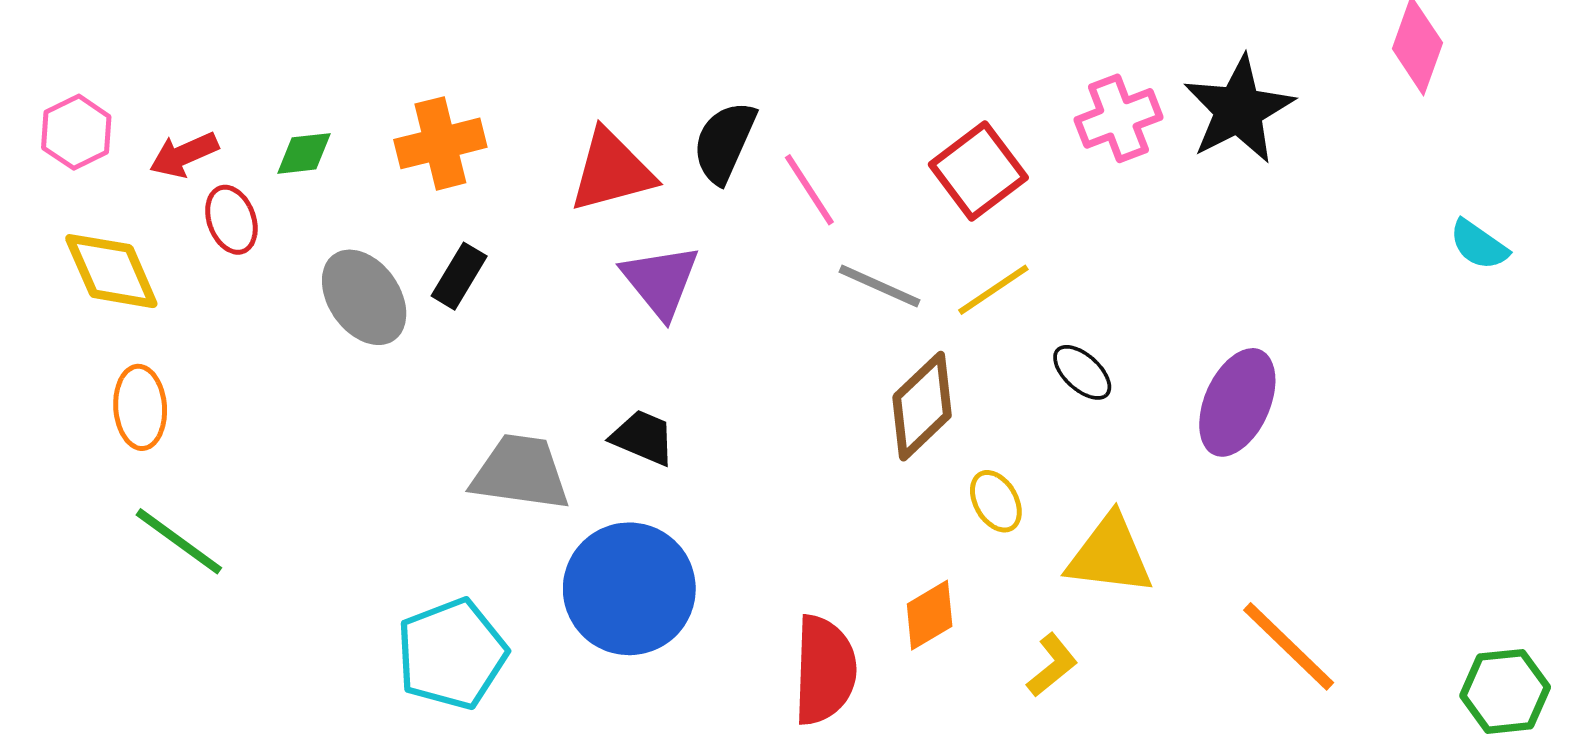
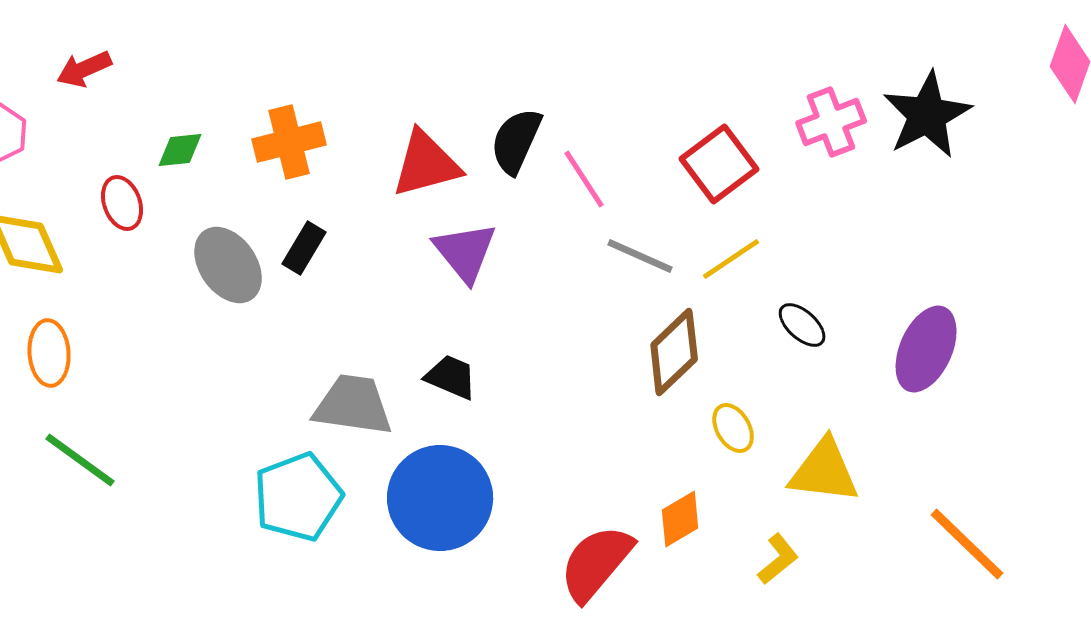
red arrow: (184, 155) -> (84, 69), moved
cyan pentagon: (452, 654) -> (298, 497), moved
red semicircle: (824, 670) -> (596, 563), turned -142

